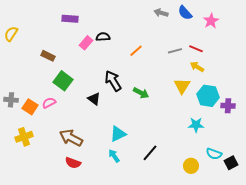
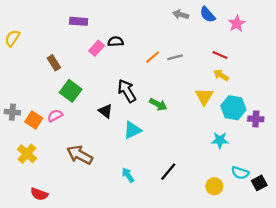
gray line: (175, 51) -> (175, 57), moved
brown rectangle: (48, 56) -> (54, 63), turned 32
cyan triangle: (118, 134) -> (132, 130), moved
yellow cross: (24, 137) -> (27, 154), turned -30
red semicircle: (73, 163) -> (39, 194), moved

